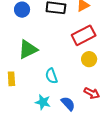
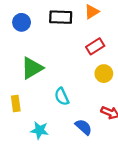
red rectangle: (84, 35) -> (95, 46), size x0.7
cyan star: (43, 102) -> (39, 130), moved

